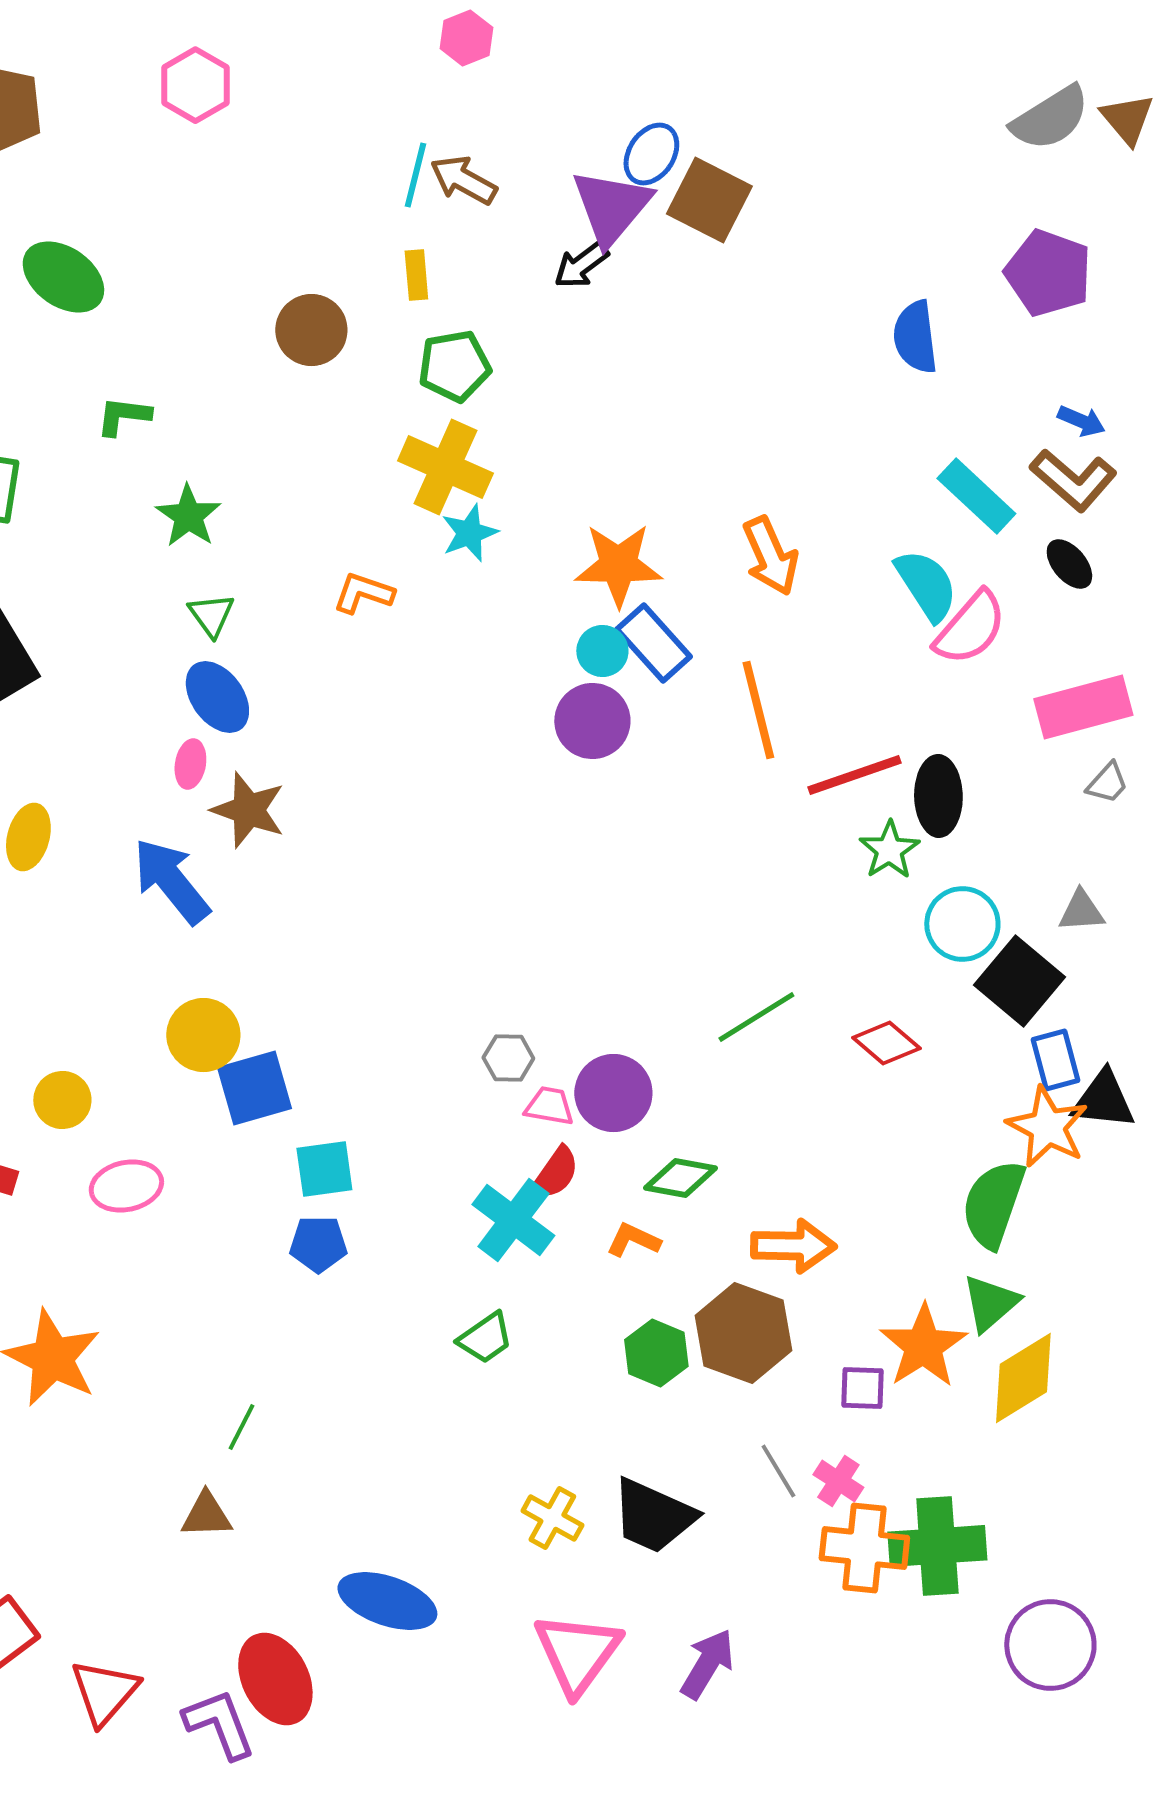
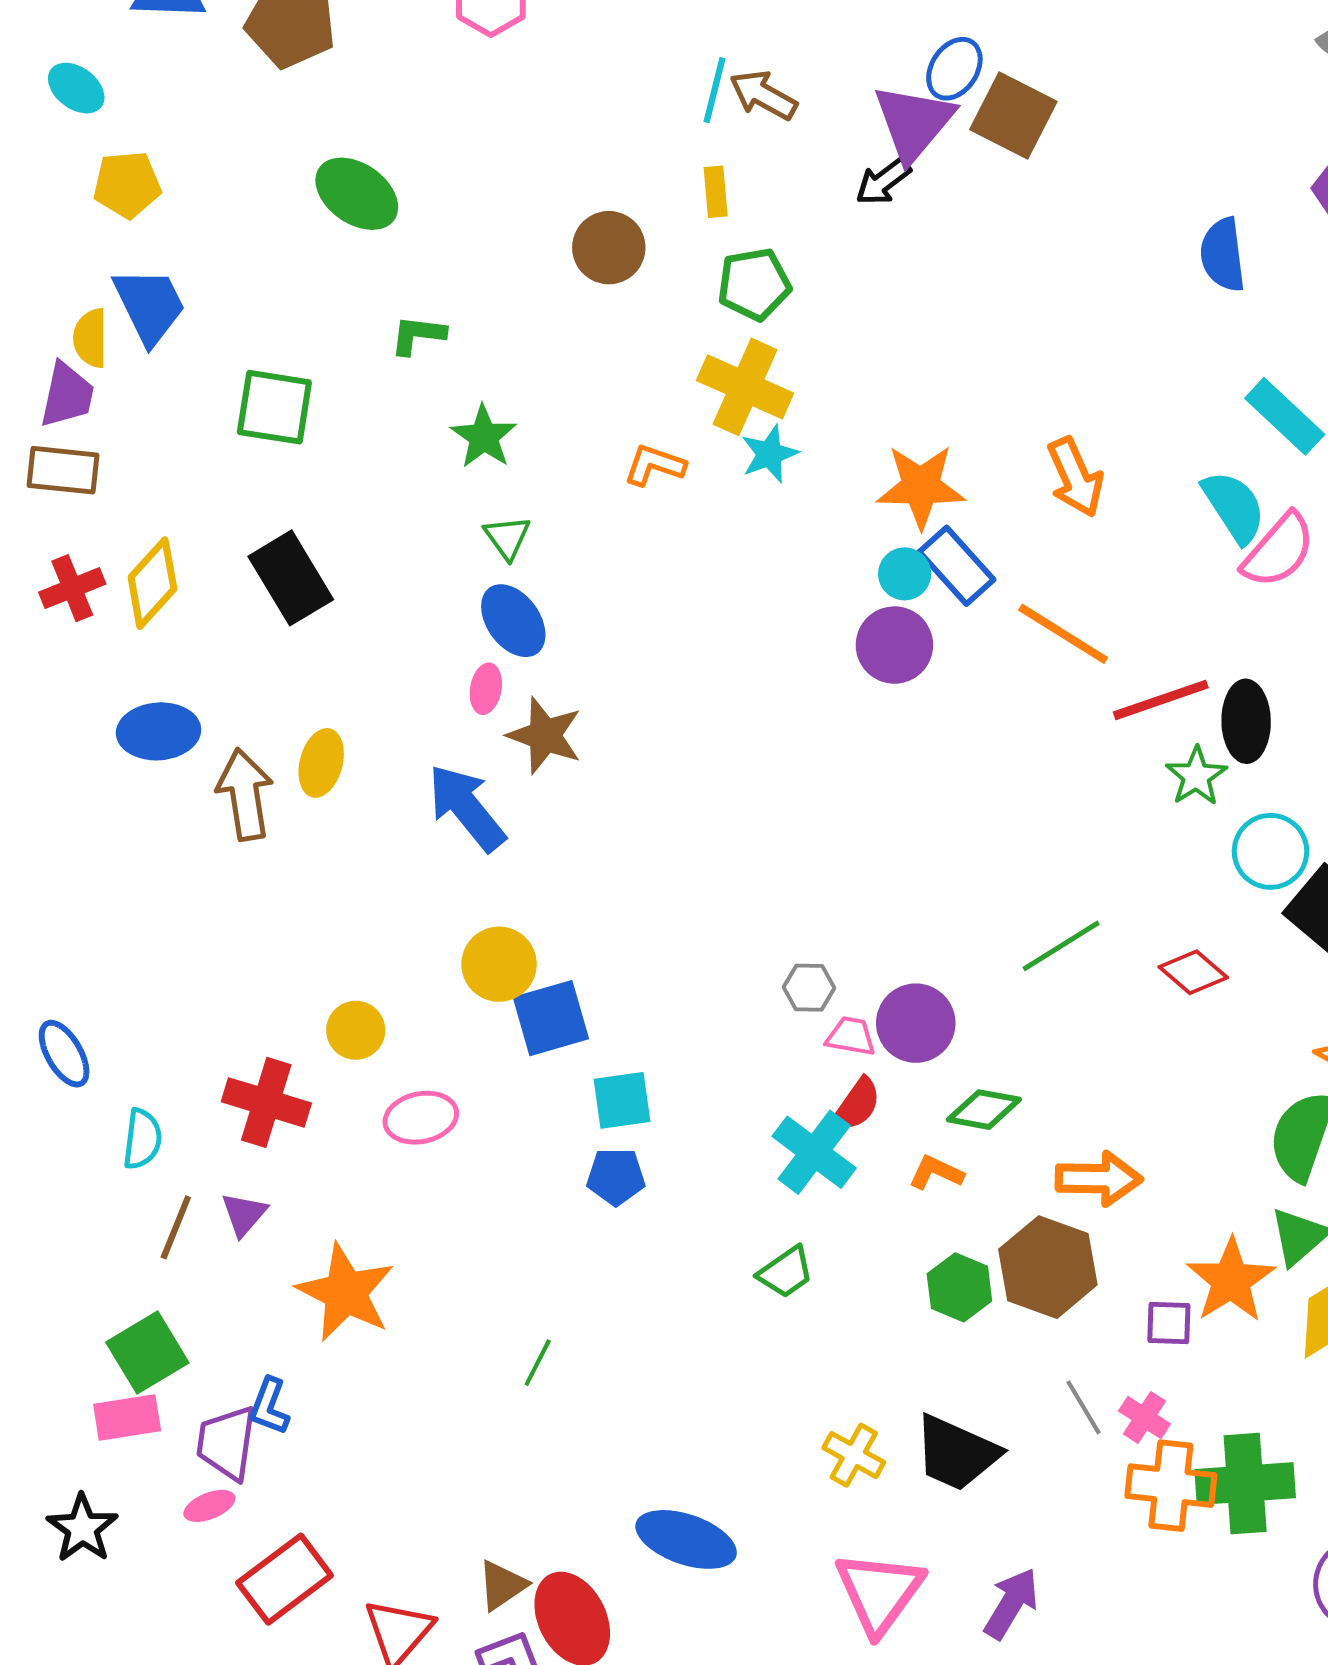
orange L-shape: (363, 593) -> (655, 465), moved
orange line: (758, 710) -> (1063, 634), turned -44
brown triangle: (206, 1515) -> (502, 1585), moved, turned -32

